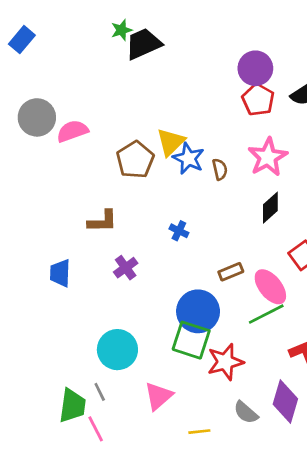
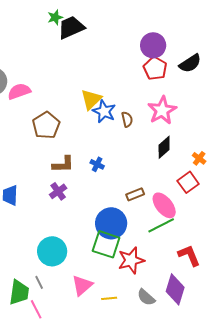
brown pentagon: (135, 160) -> (46, 125), moved
brown L-shape: (102, 221) -> (63, 164), moved
yellow line: (199, 432) -> (109, 298), moved

